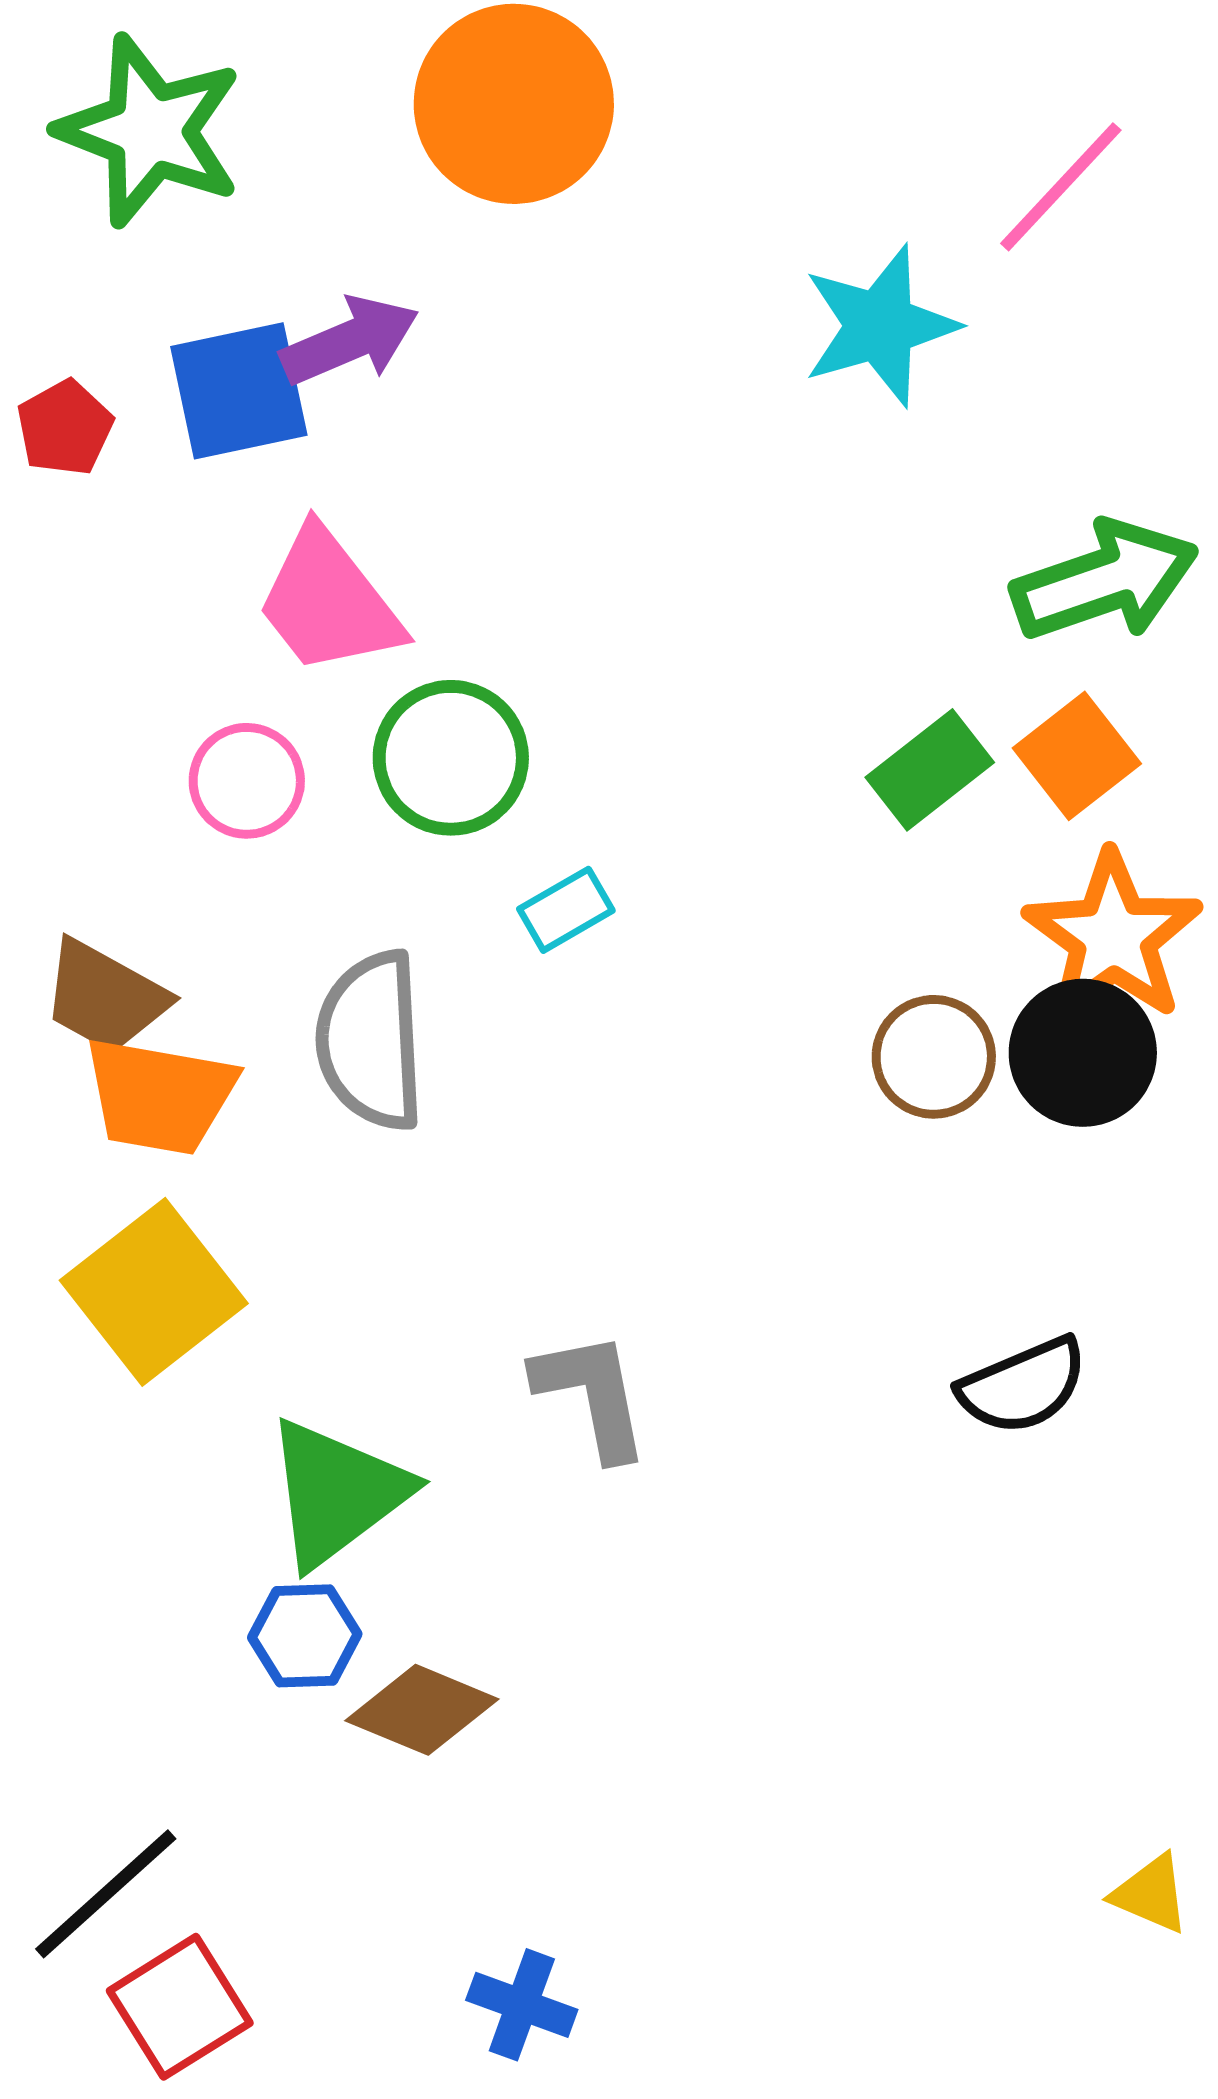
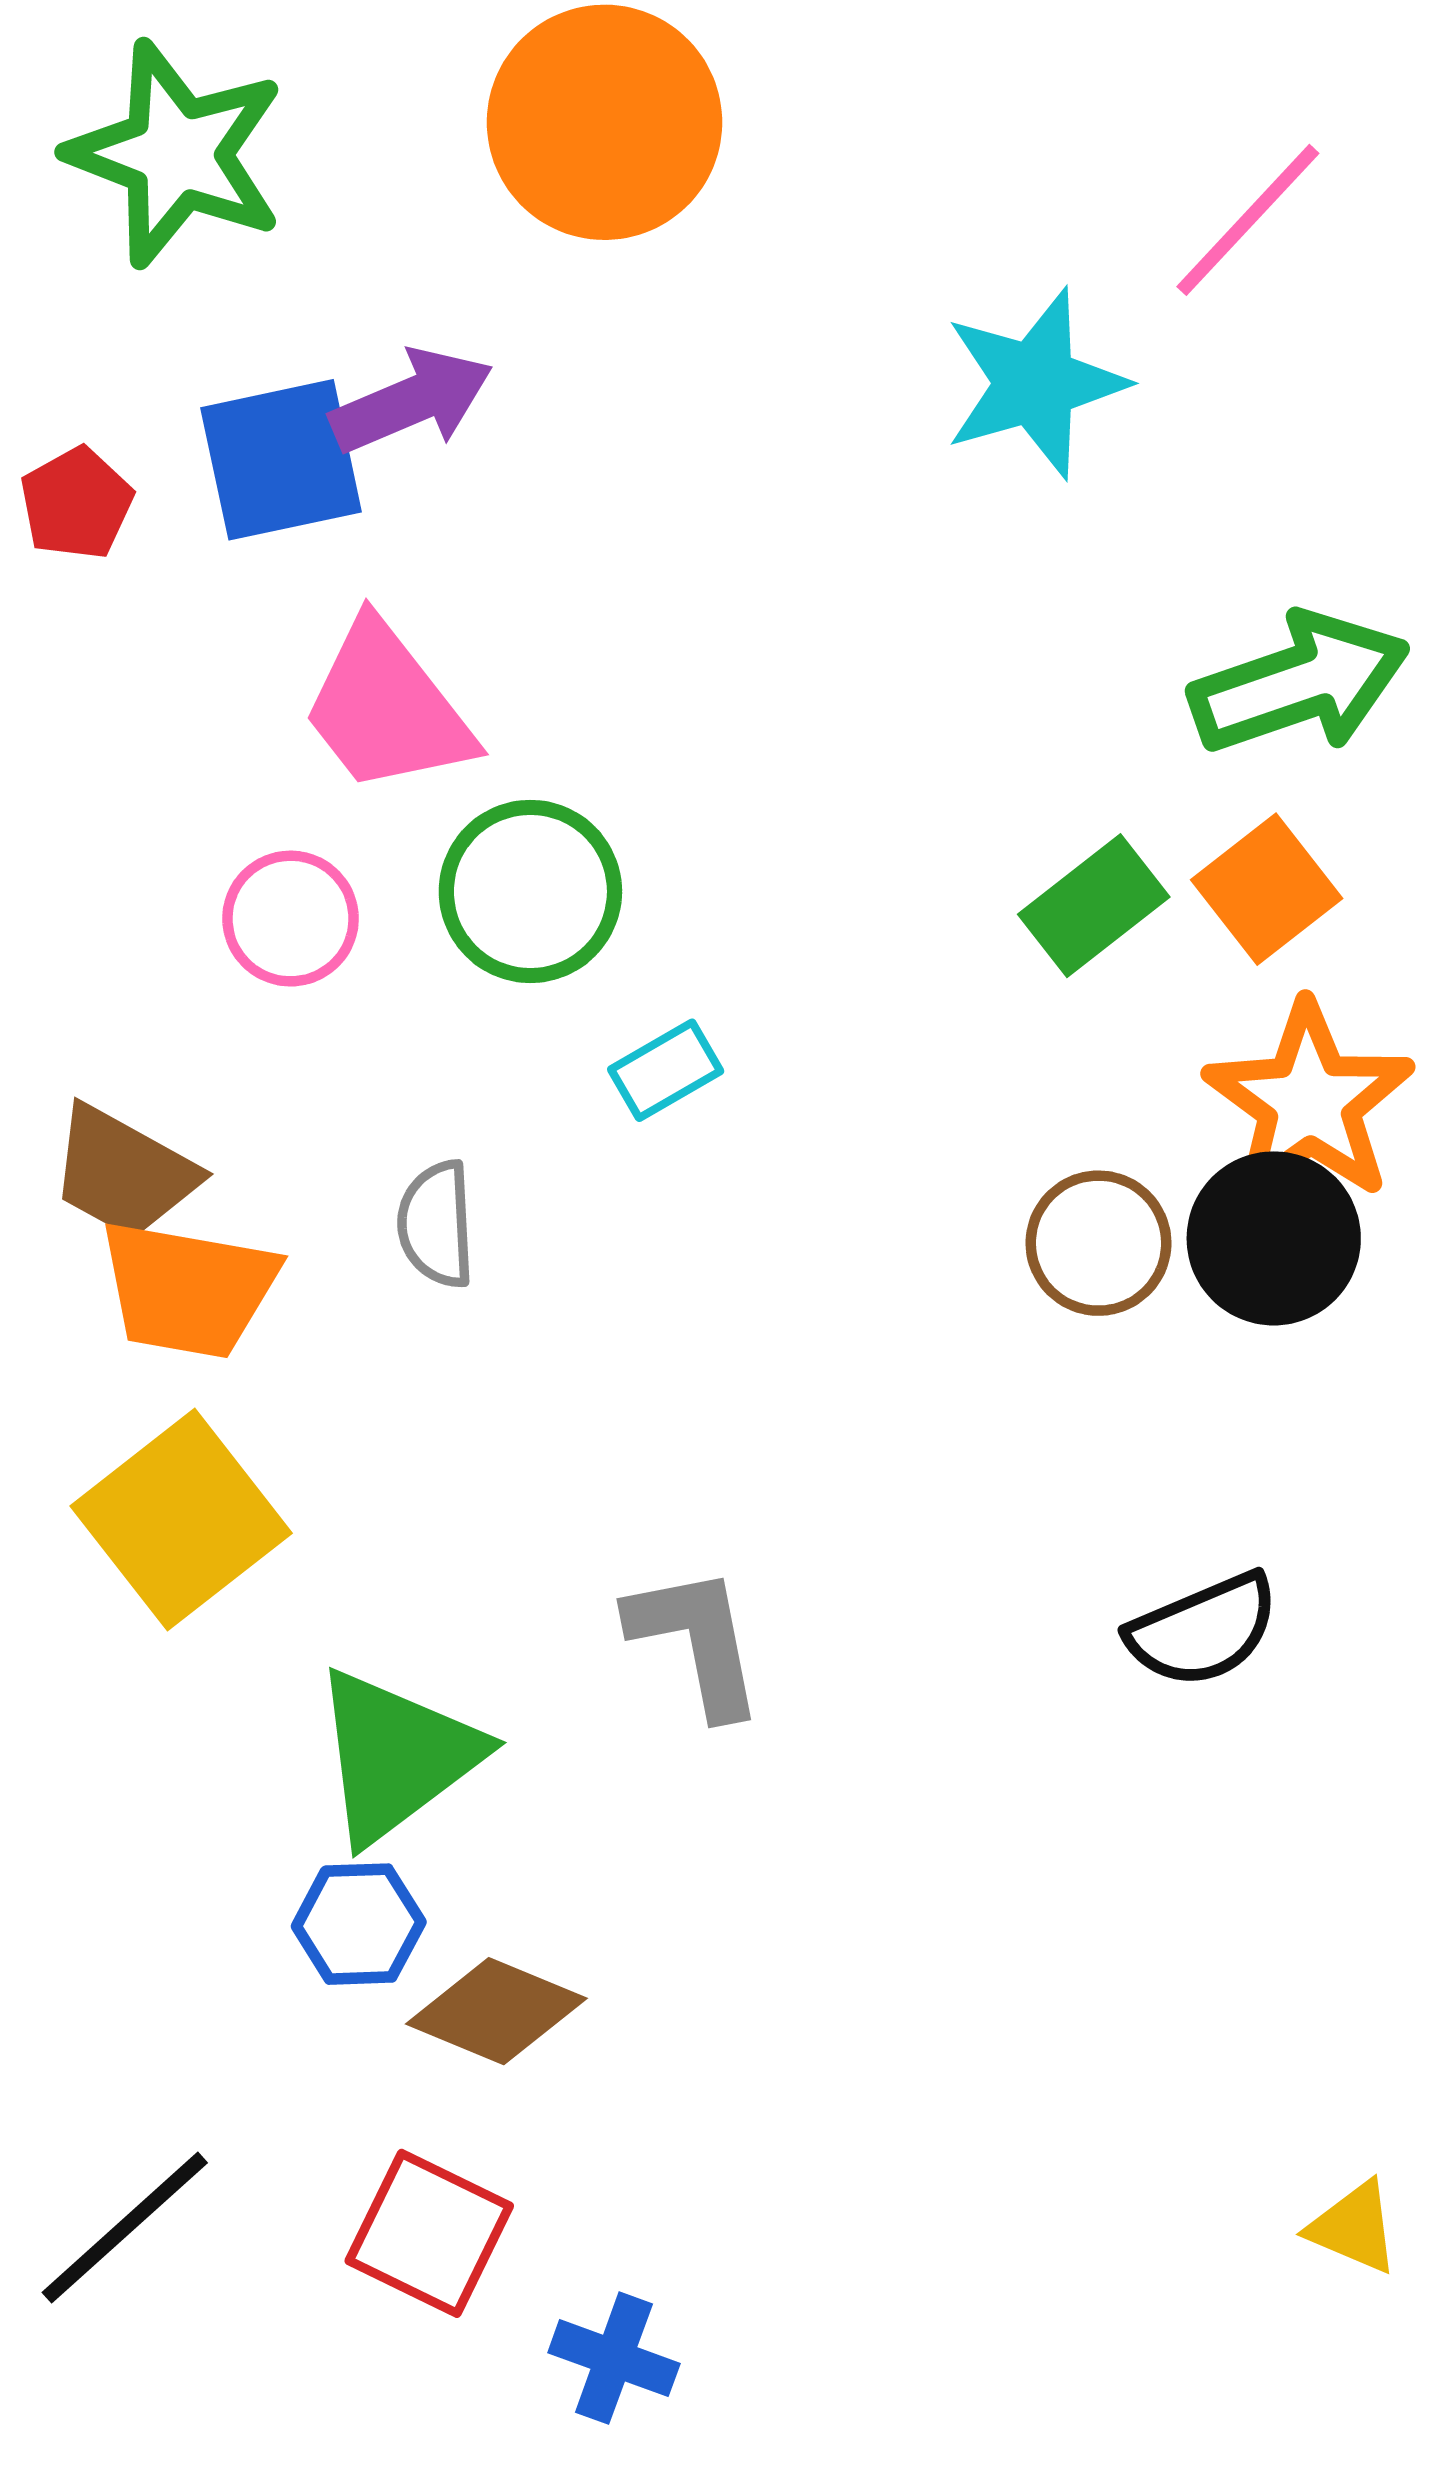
gray semicircle: (371, 1041) -> (436, 1224), size x0.6
red square: (180, 2007) -> (429, 2233), moved, turned -32

